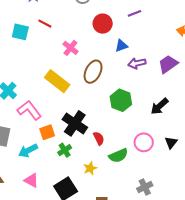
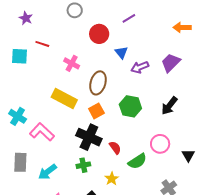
blue triangle: (121, 46) -> (121, 53), turned -40
orange square: (47, 132) -> (96, 111), moved
black triangle: (171, 143) -> (188, 155), moved
green cross: (65, 150) -> (83, 165), turned 32

